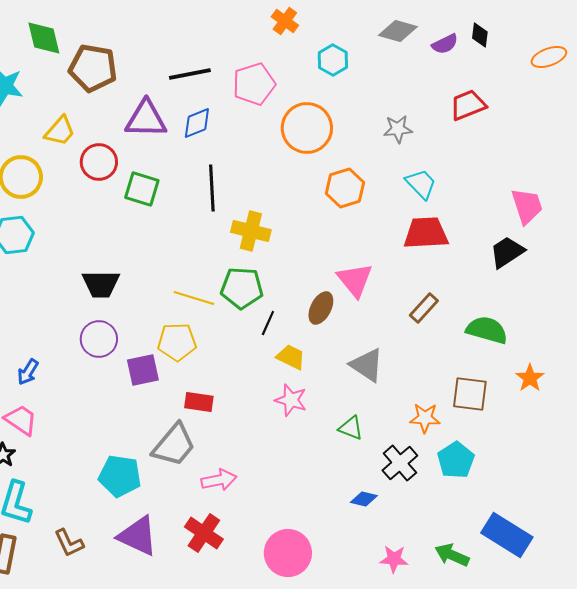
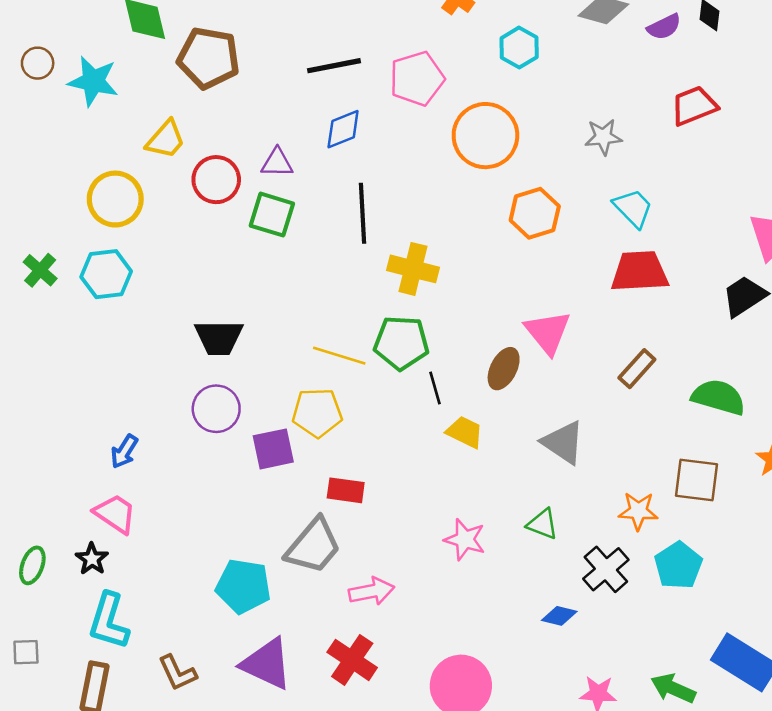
purple triangle: (146, 119) -> (277, 163), moved, size x0.6
black line: (268, 323) -> (435, 388), turned -40
pink star: (291, 400) -> (465, 540), moved

